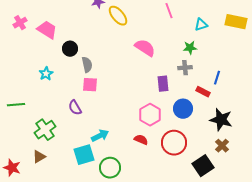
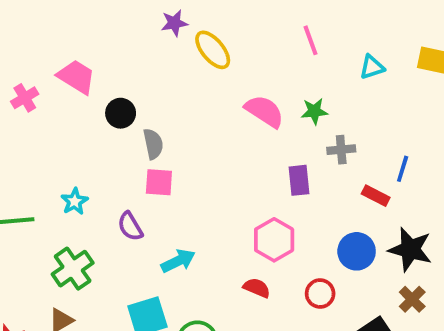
pink cross: (20, 23) -> (25, 98), moved
green star: (190, 48) -> (314, 111), moved
cyan star: (46, 74) -> (75, 201), moved
blue circle: (183, 109) -> (357, 251), moved
cyan arrow: (100, 136) -> (178, 261), moved
red circle: (174, 143) -> (320, 294), size x0.6

